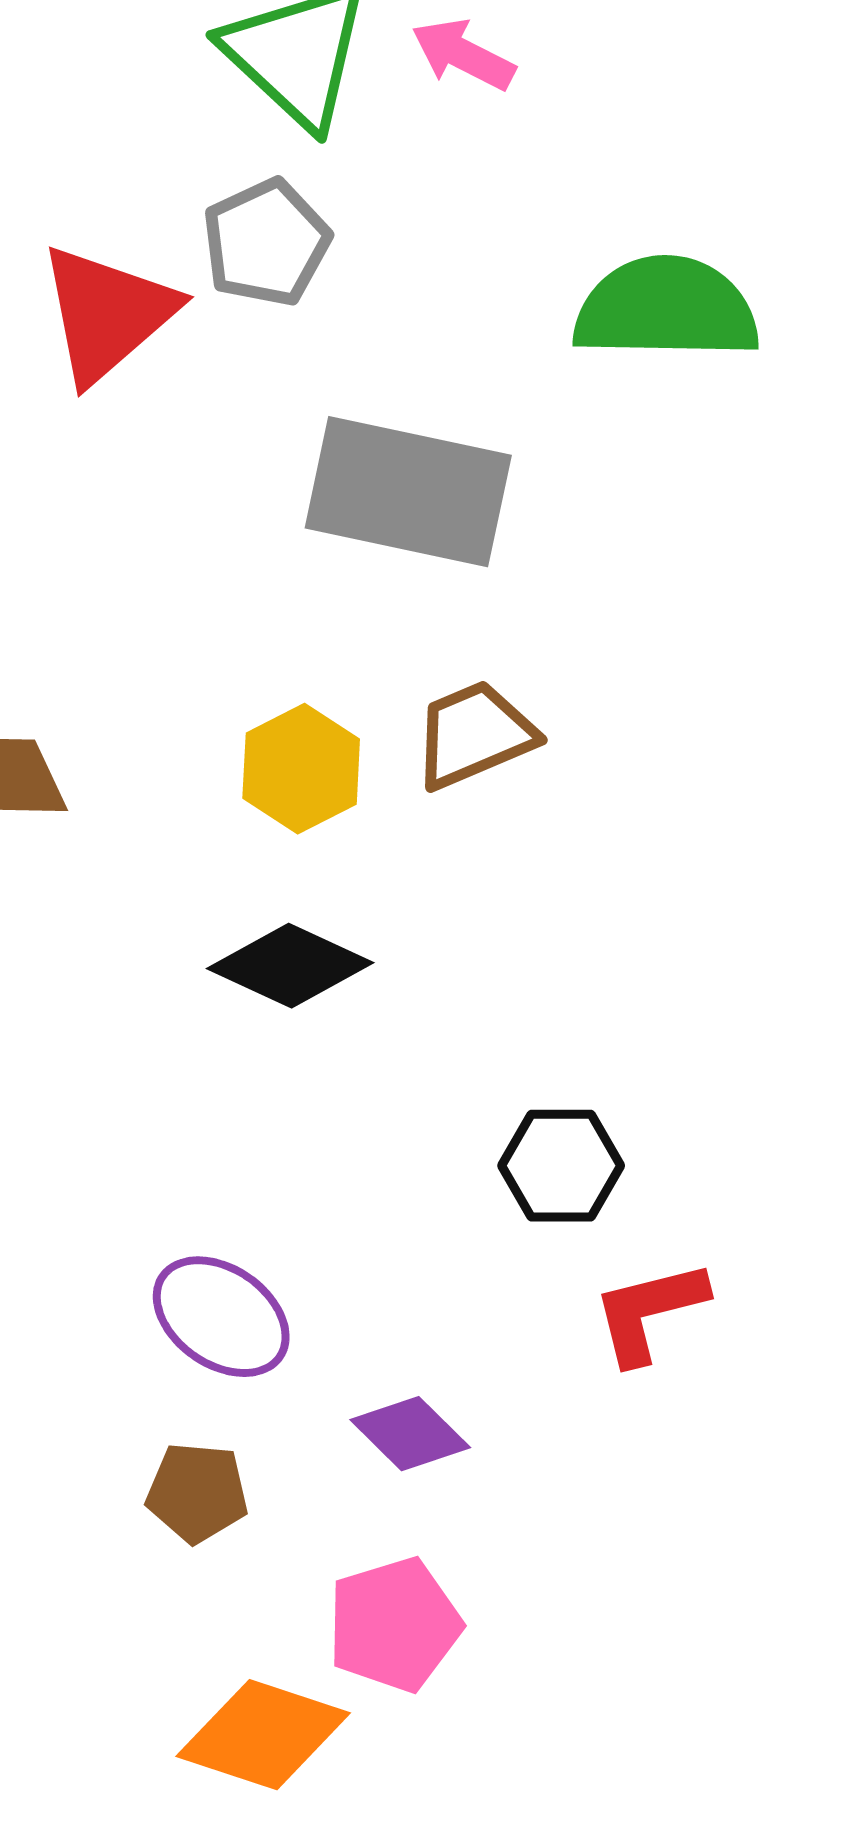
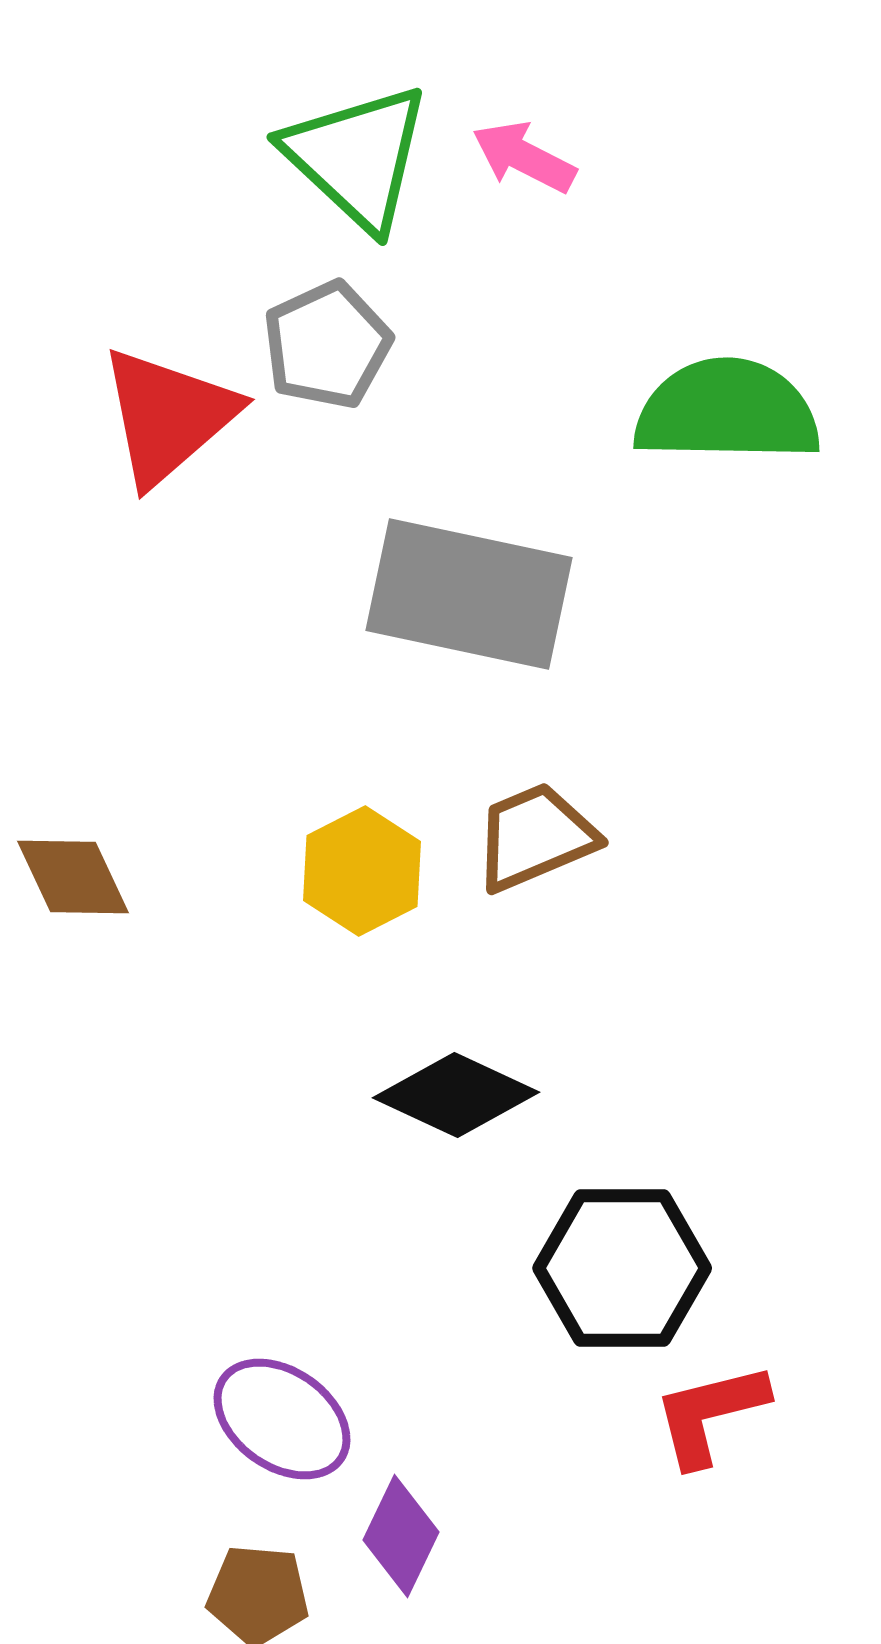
black diamond: (290, 966) -> (456, 1095), moved
black hexagon: (561, 1166) -> (622, 1268), size x1.4
purple diamond: (410, 1434) -> (401, 1536), moved, turned 71

